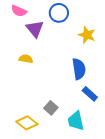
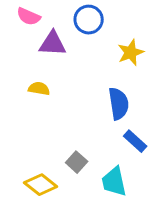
purple triangle: (35, 29) -> (53, 44), turned -48
yellow star: (87, 35) -> (131, 53), turned 30

